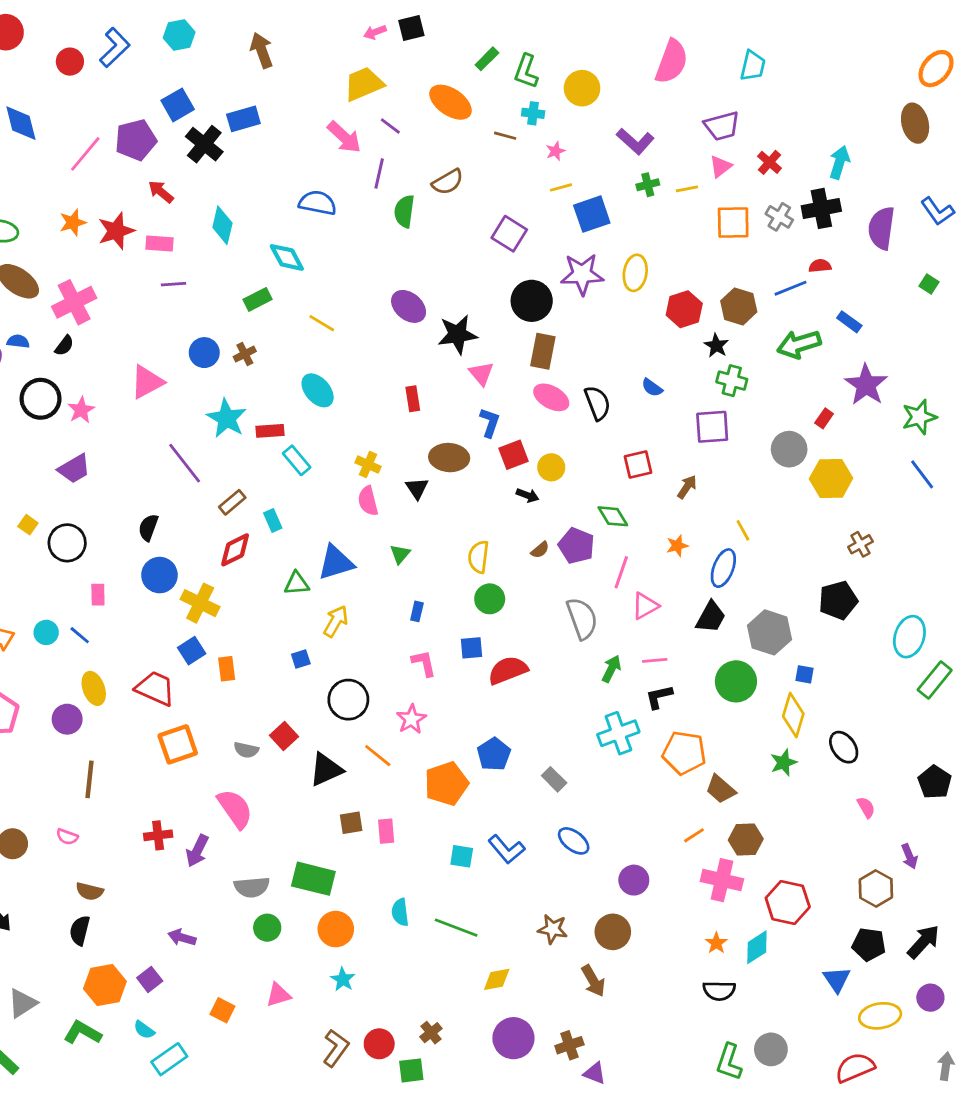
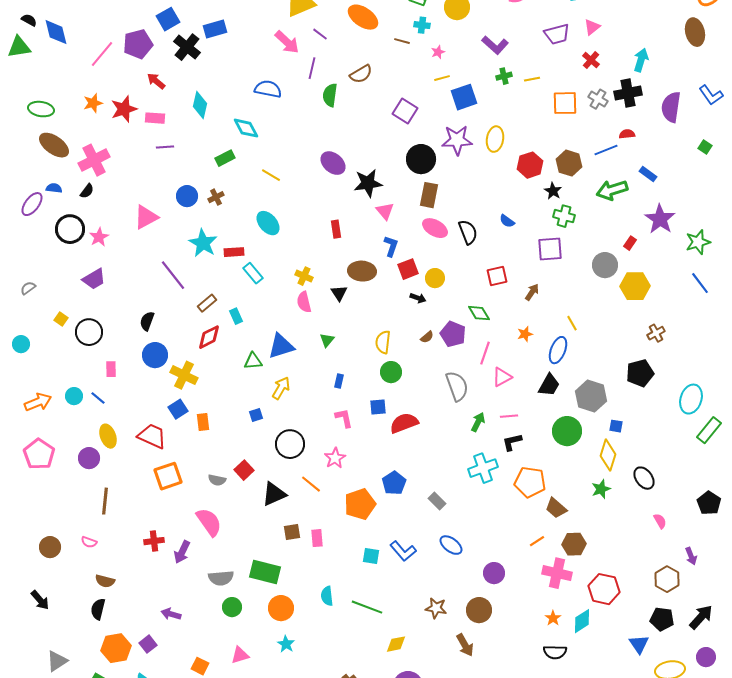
pink triangle: (721, 167) -> (592, 27), moved

